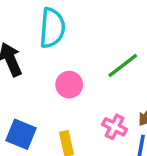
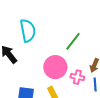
pink circle: (69, 85) -> (55, 67), moved, size x1.5

